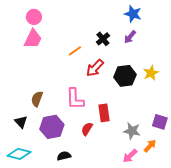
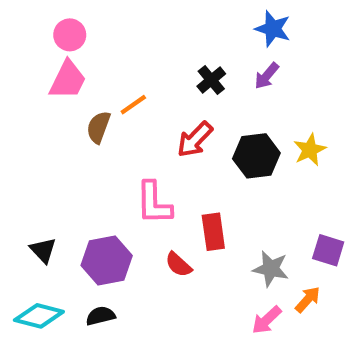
orange line: (75, 51) -> (133, 105), moved
brown semicircle: (37, 99) -> (98, 127), moved
red semicircle: (87, 129) -> (178, 265), turned -80
black semicircle: (64, 156) -> (101, 316), moved

